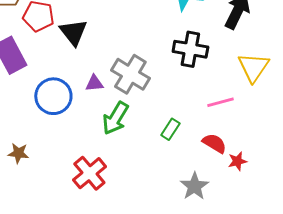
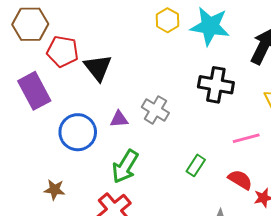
gray cross: (130, 74) -> (155, 110), size x0.7
green arrow: (115, 118) -> (125, 166), moved
brown star: (18, 153) -> (54, 190), moved

